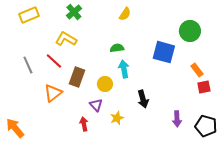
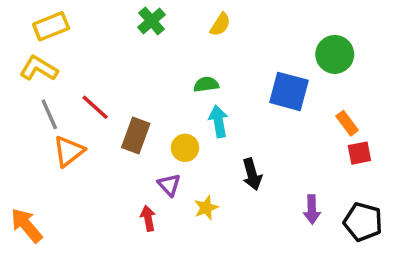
green cross: (74, 12) -> (152, 21), moved
yellow L-shape: (66, 39) -> (39, 69), moved
orange triangle: (53, 93) -> (69, 151), moved

